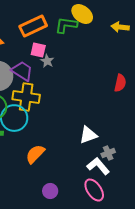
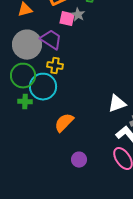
gray star: (47, 61) -> (78, 15), moved
yellow cross: (26, 97) -> (55, 66), size x0.6

